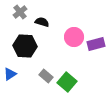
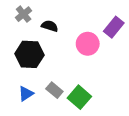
purple rectangle: (96, 44) -> (114, 27), moved, turned -36
blue triangle: (10, 74) -> (26, 94), moved

